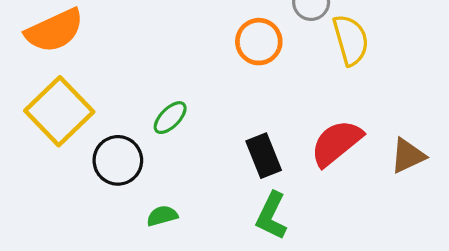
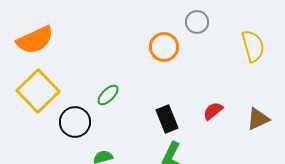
yellow semicircle: (351, 40) -> (253, 46), moved
red semicircle: (336, 143) -> (213, 111), size x0.6

